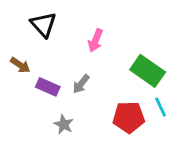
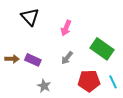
brown arrow: (20, 65) -> (12, 59), moved, turned -32
gray arrow: (81, 84) -> (67, 58), moved
cyan line: (161, 107) -> (113, 82), moved

